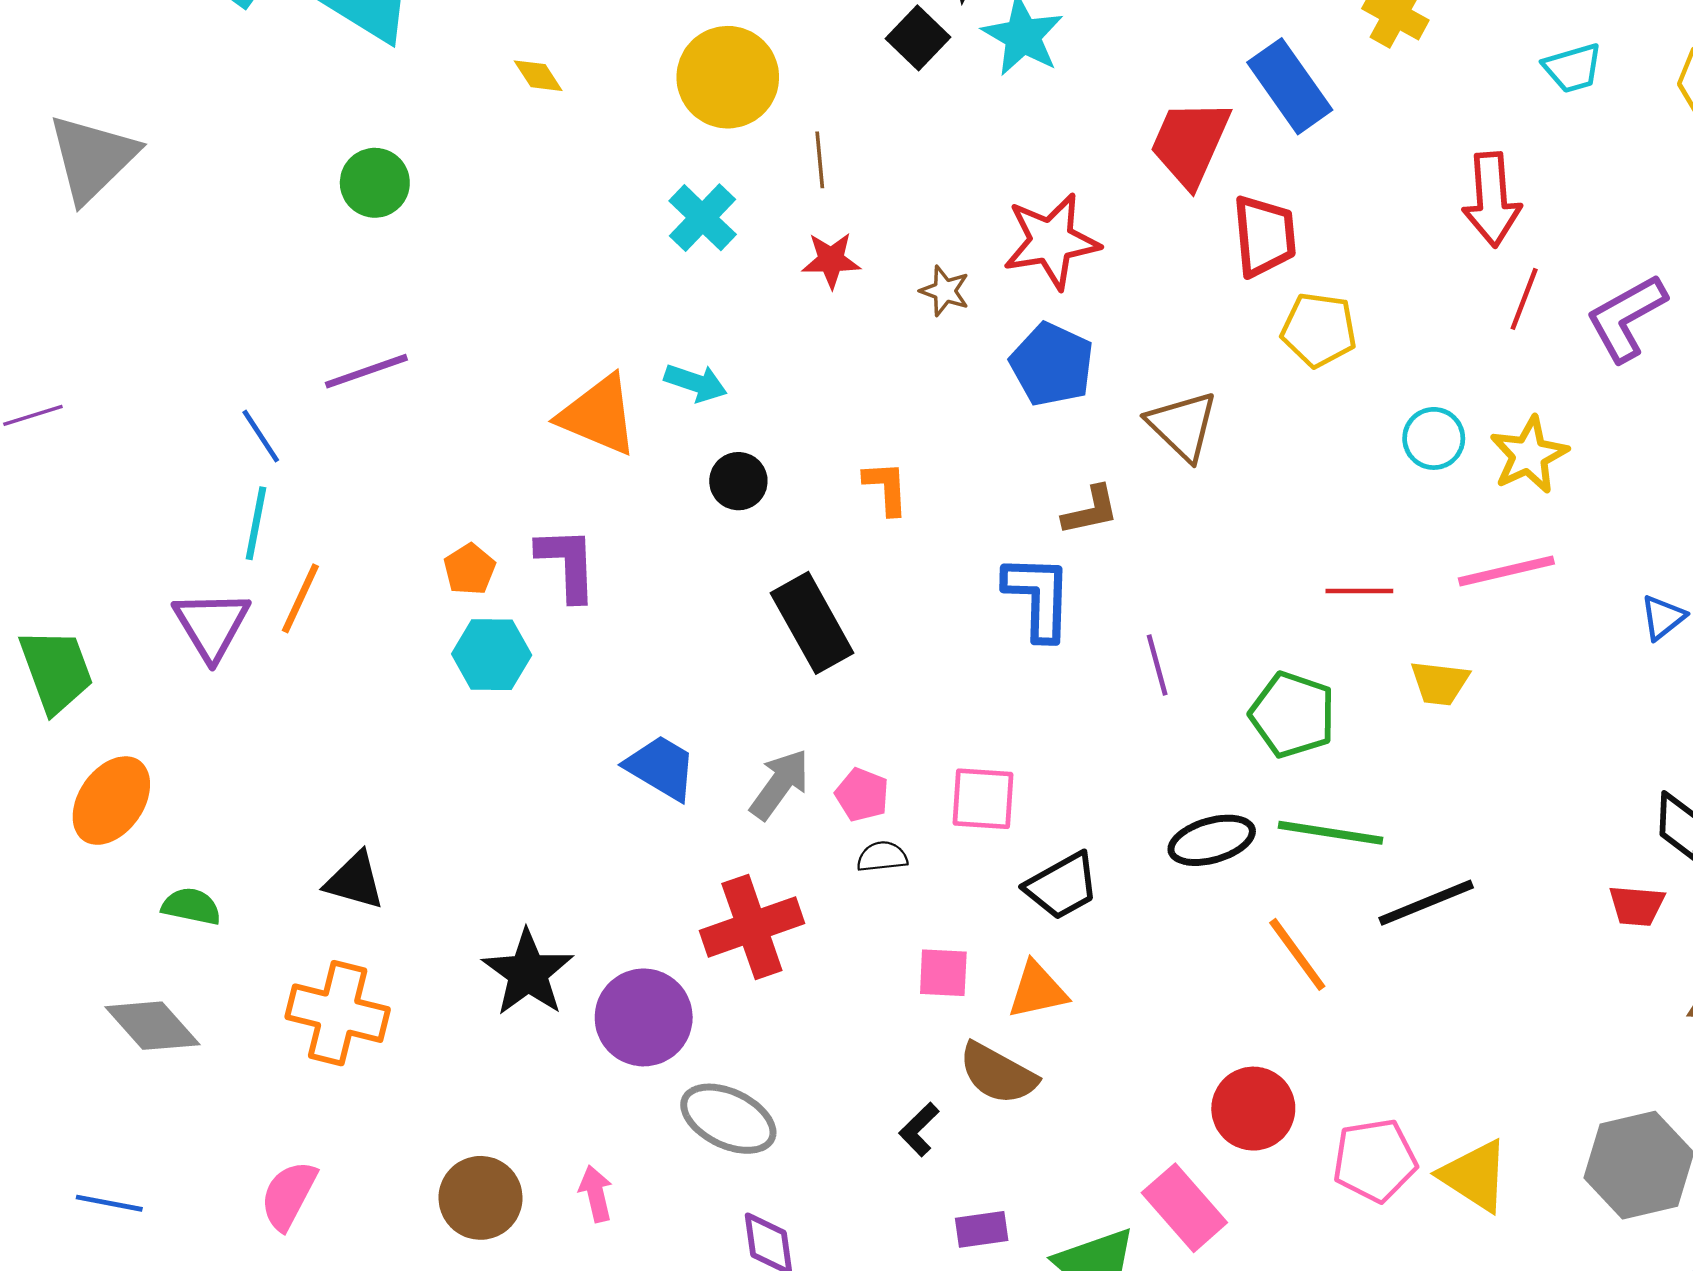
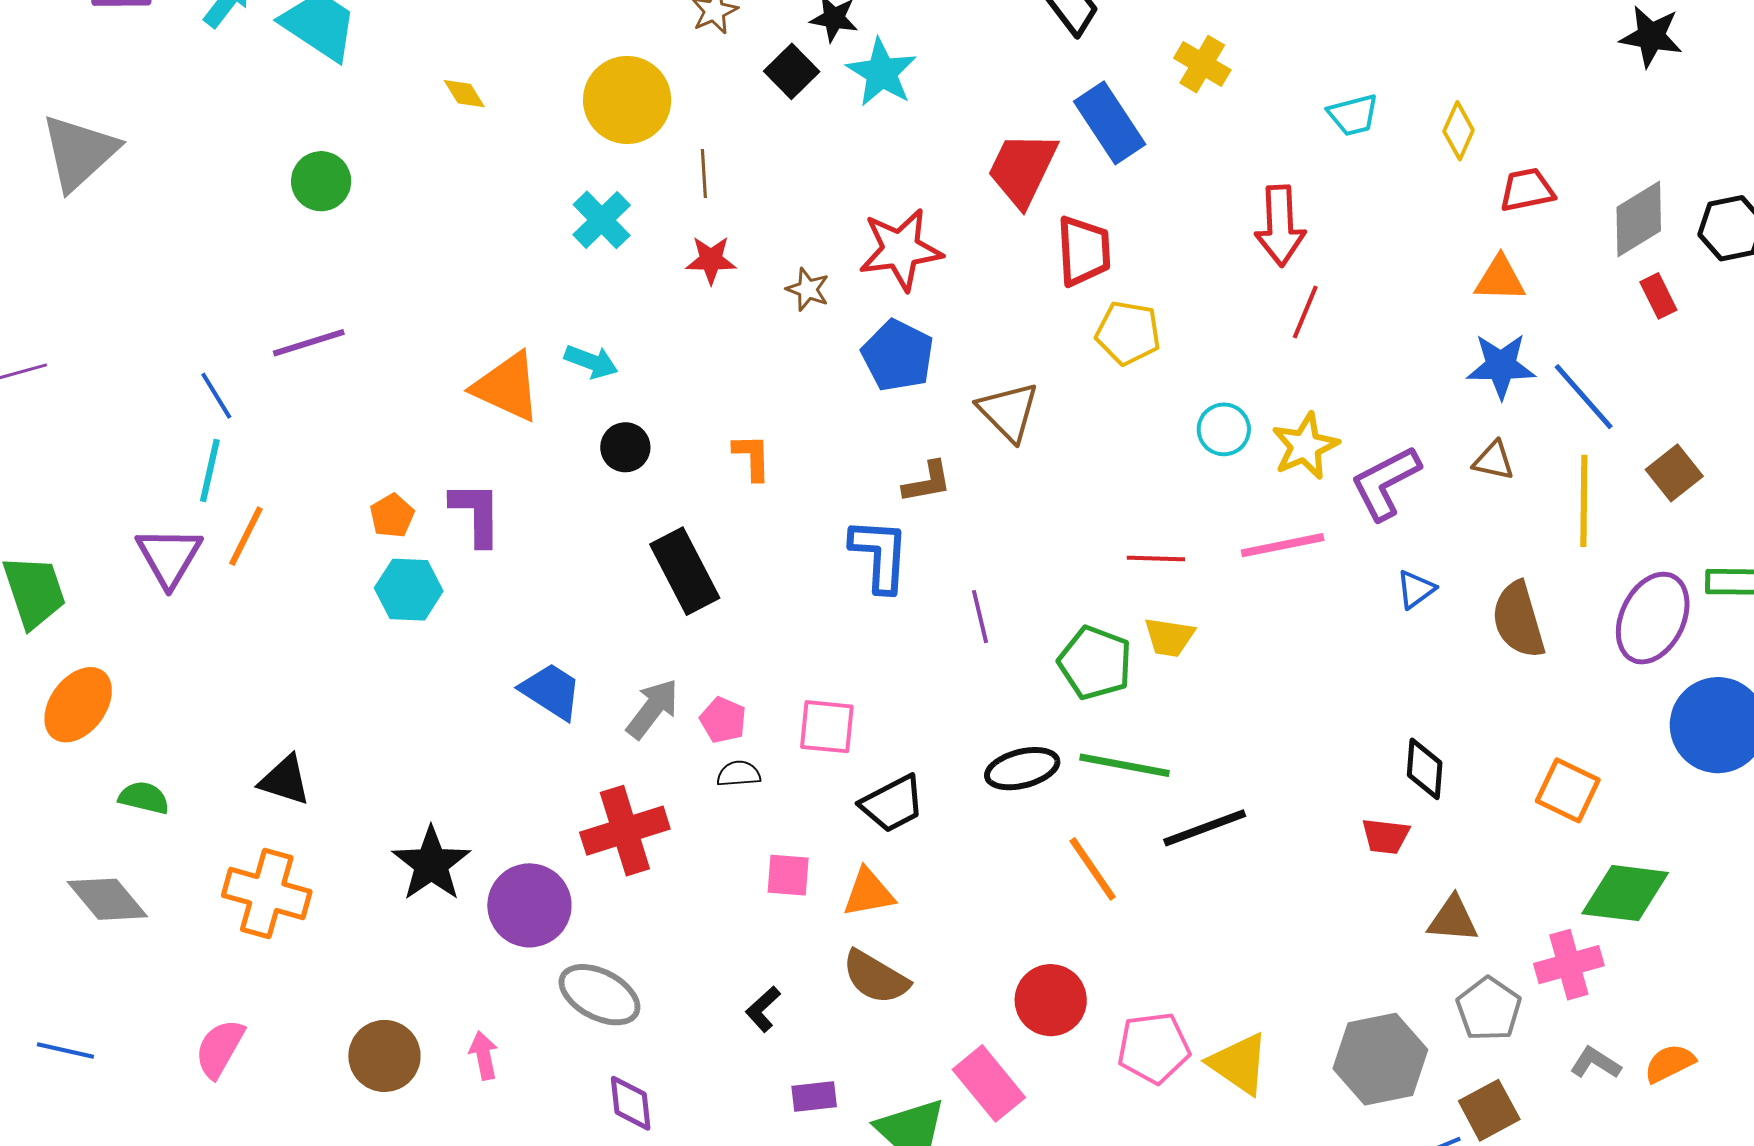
purple L-shape: (1626, 318) -> (1386, 483), moved
yellow trapezoid: (1440, 683) -> (1169, 637), moved
brown semicircle: (998, 1074) -> (876, 977), moved

